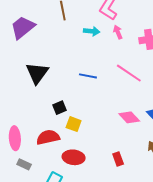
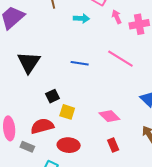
pink arrow: (118, 32) -> (117, 17), moved
pink diamond: (129, 117) -> (109, 116), moved
gray rectangle: (24, 164) -> (27, 147), moved

